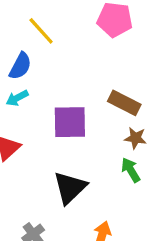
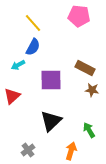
blue semicircle: (20, 66) -> (33, 47), moved
green arrow: (131, 170) -> (89, 130), moved

